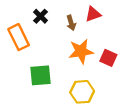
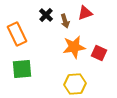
black cross: (40, 16) -> (46, 15), moved
green square: (40, 75) -> (22, 69), moved

